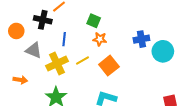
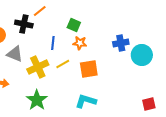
blue line: (64, 39) -> (53, 43), moved
orange square: (109, 66) -> (89, 69), turned 30

